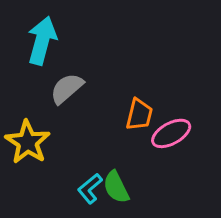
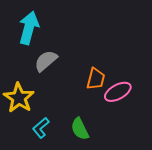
cyan L-shape: (90, 189) -> (41, 128), moved

